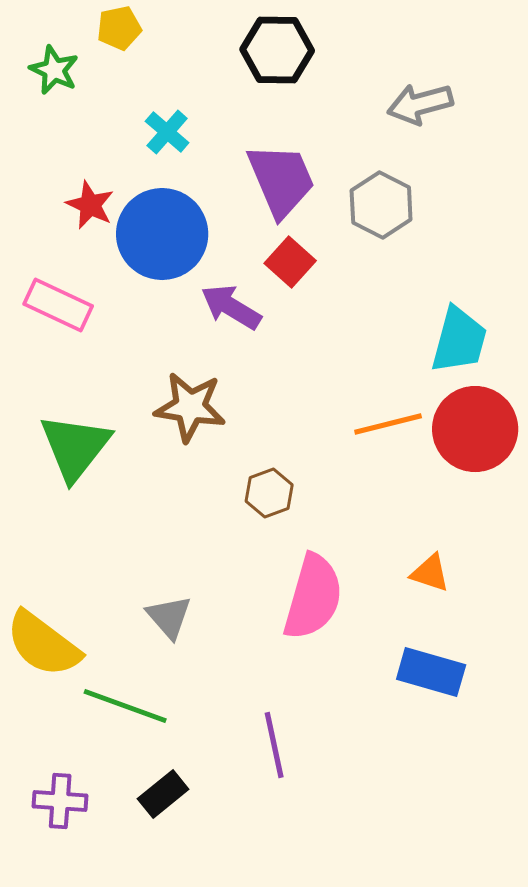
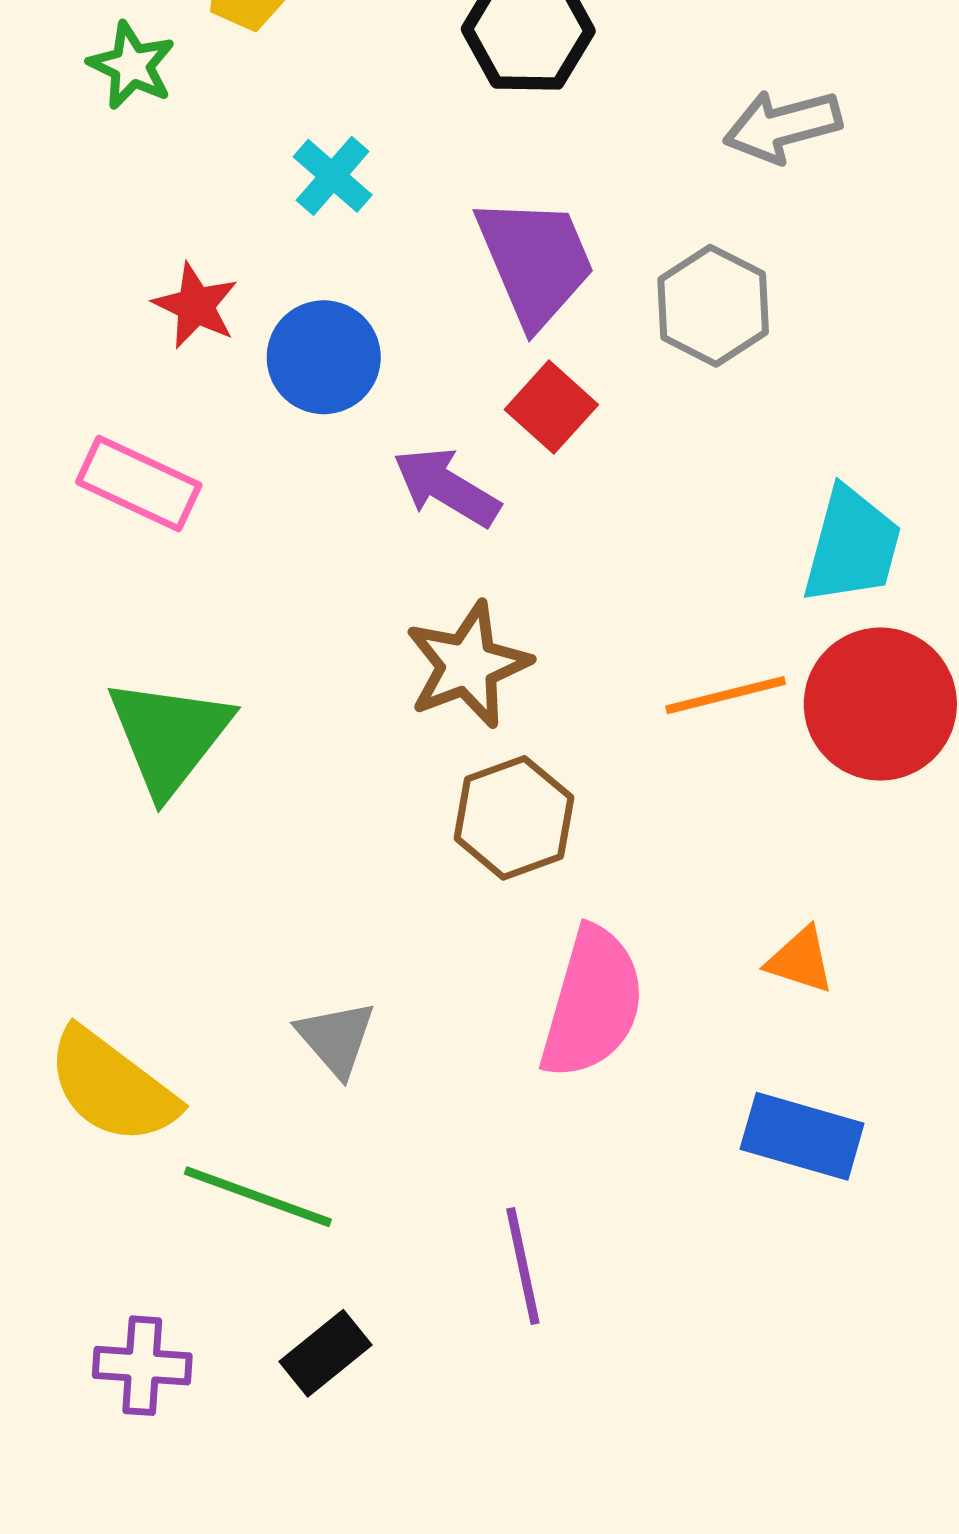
blue circle: (162, 234) -> (324, 357), size x0.7
brown star: (190, 407) -> (468, 665), moved, turned -30
brown hexagon: (269, 493) -> (514, 818), size x1.4

